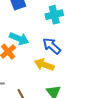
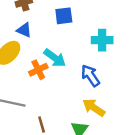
yellow arrow: (44, 65) -> (94, 108), moved

